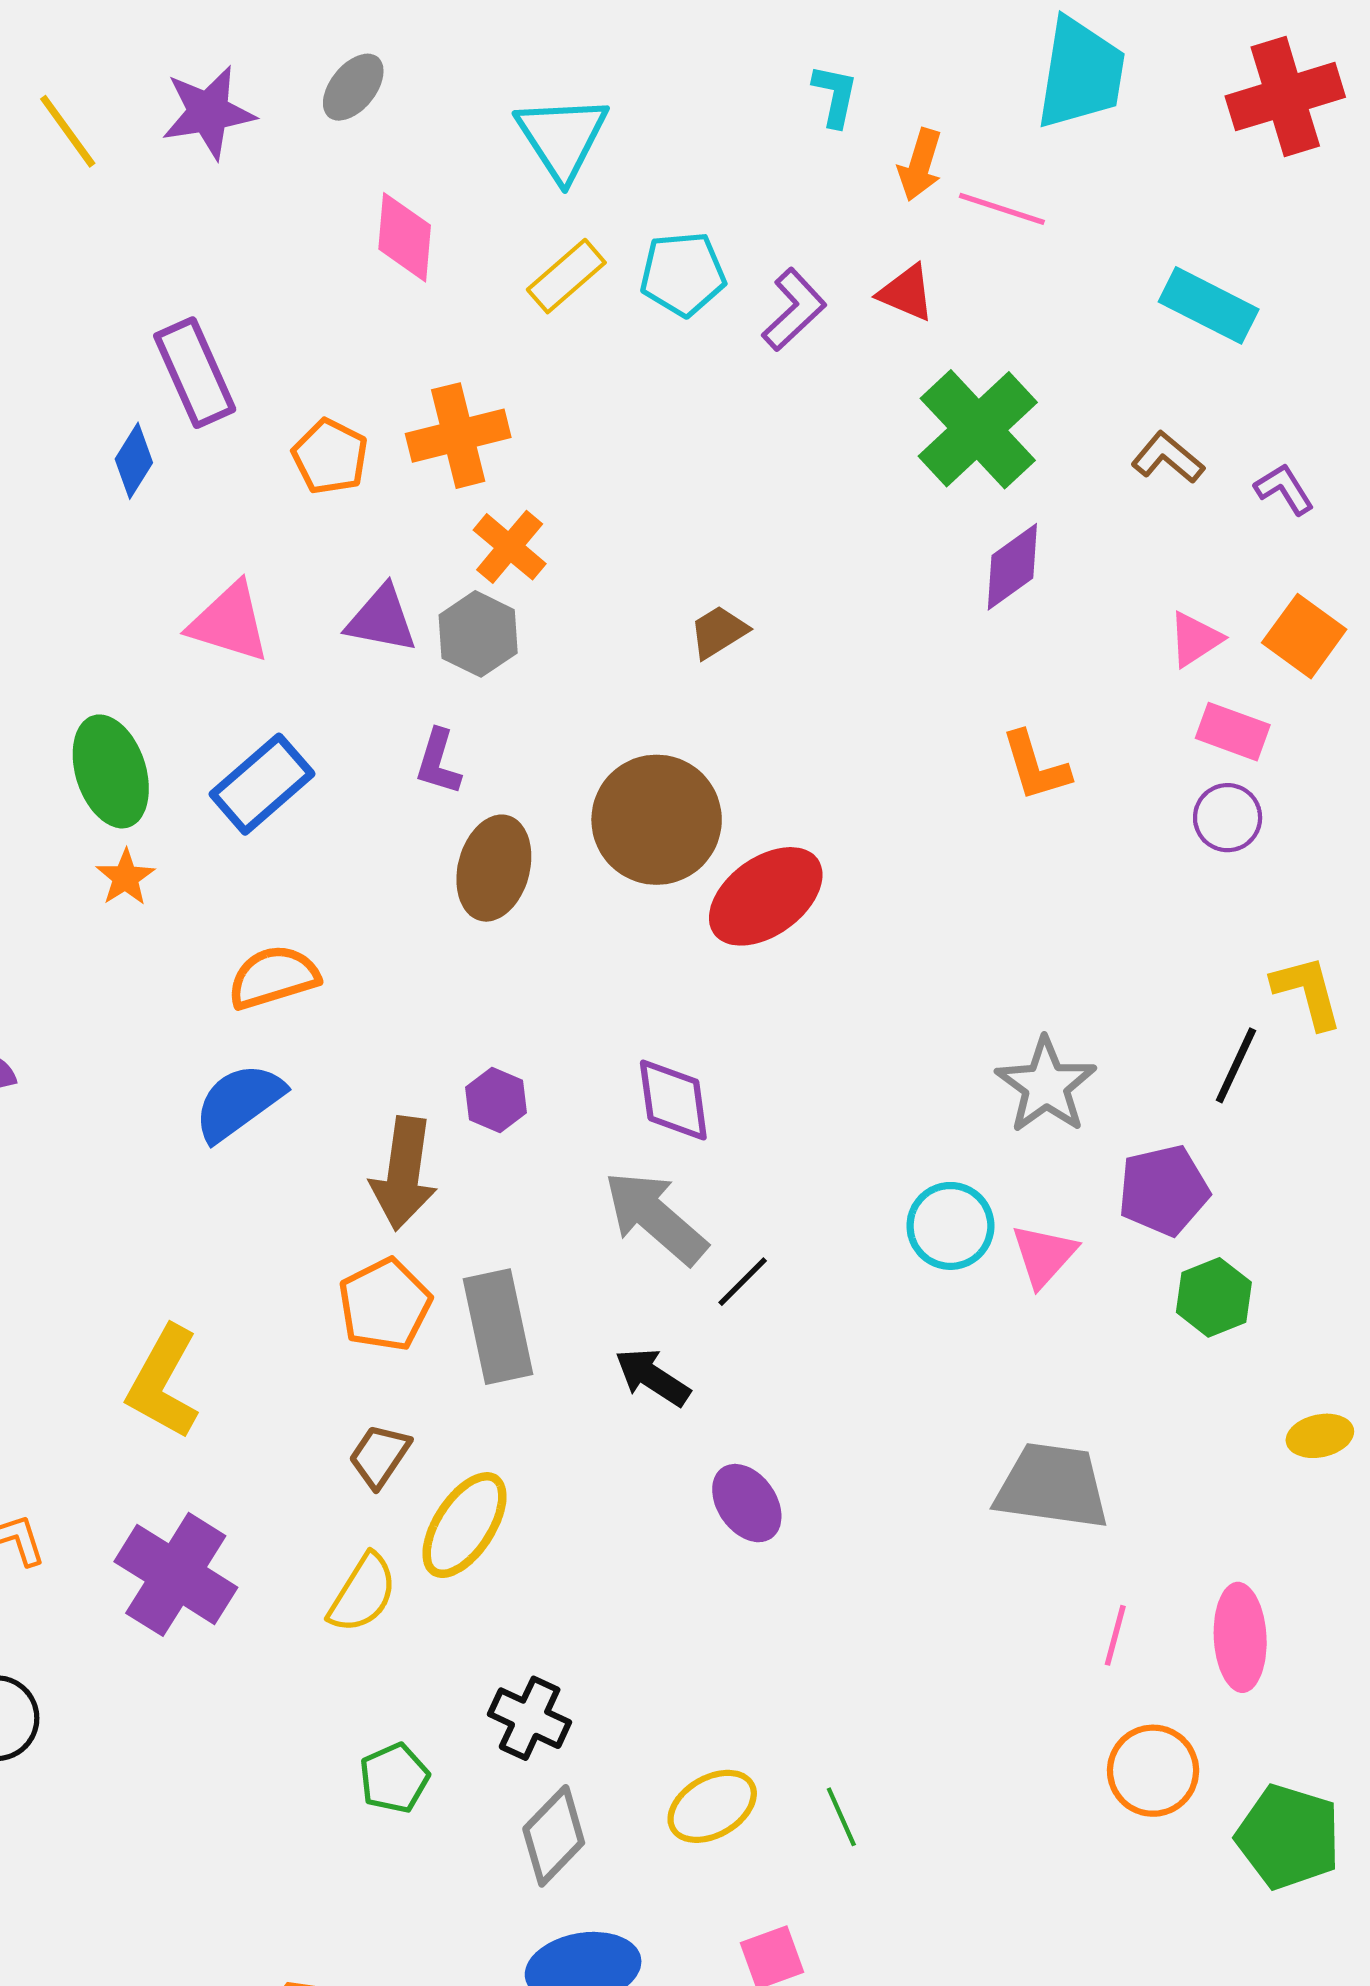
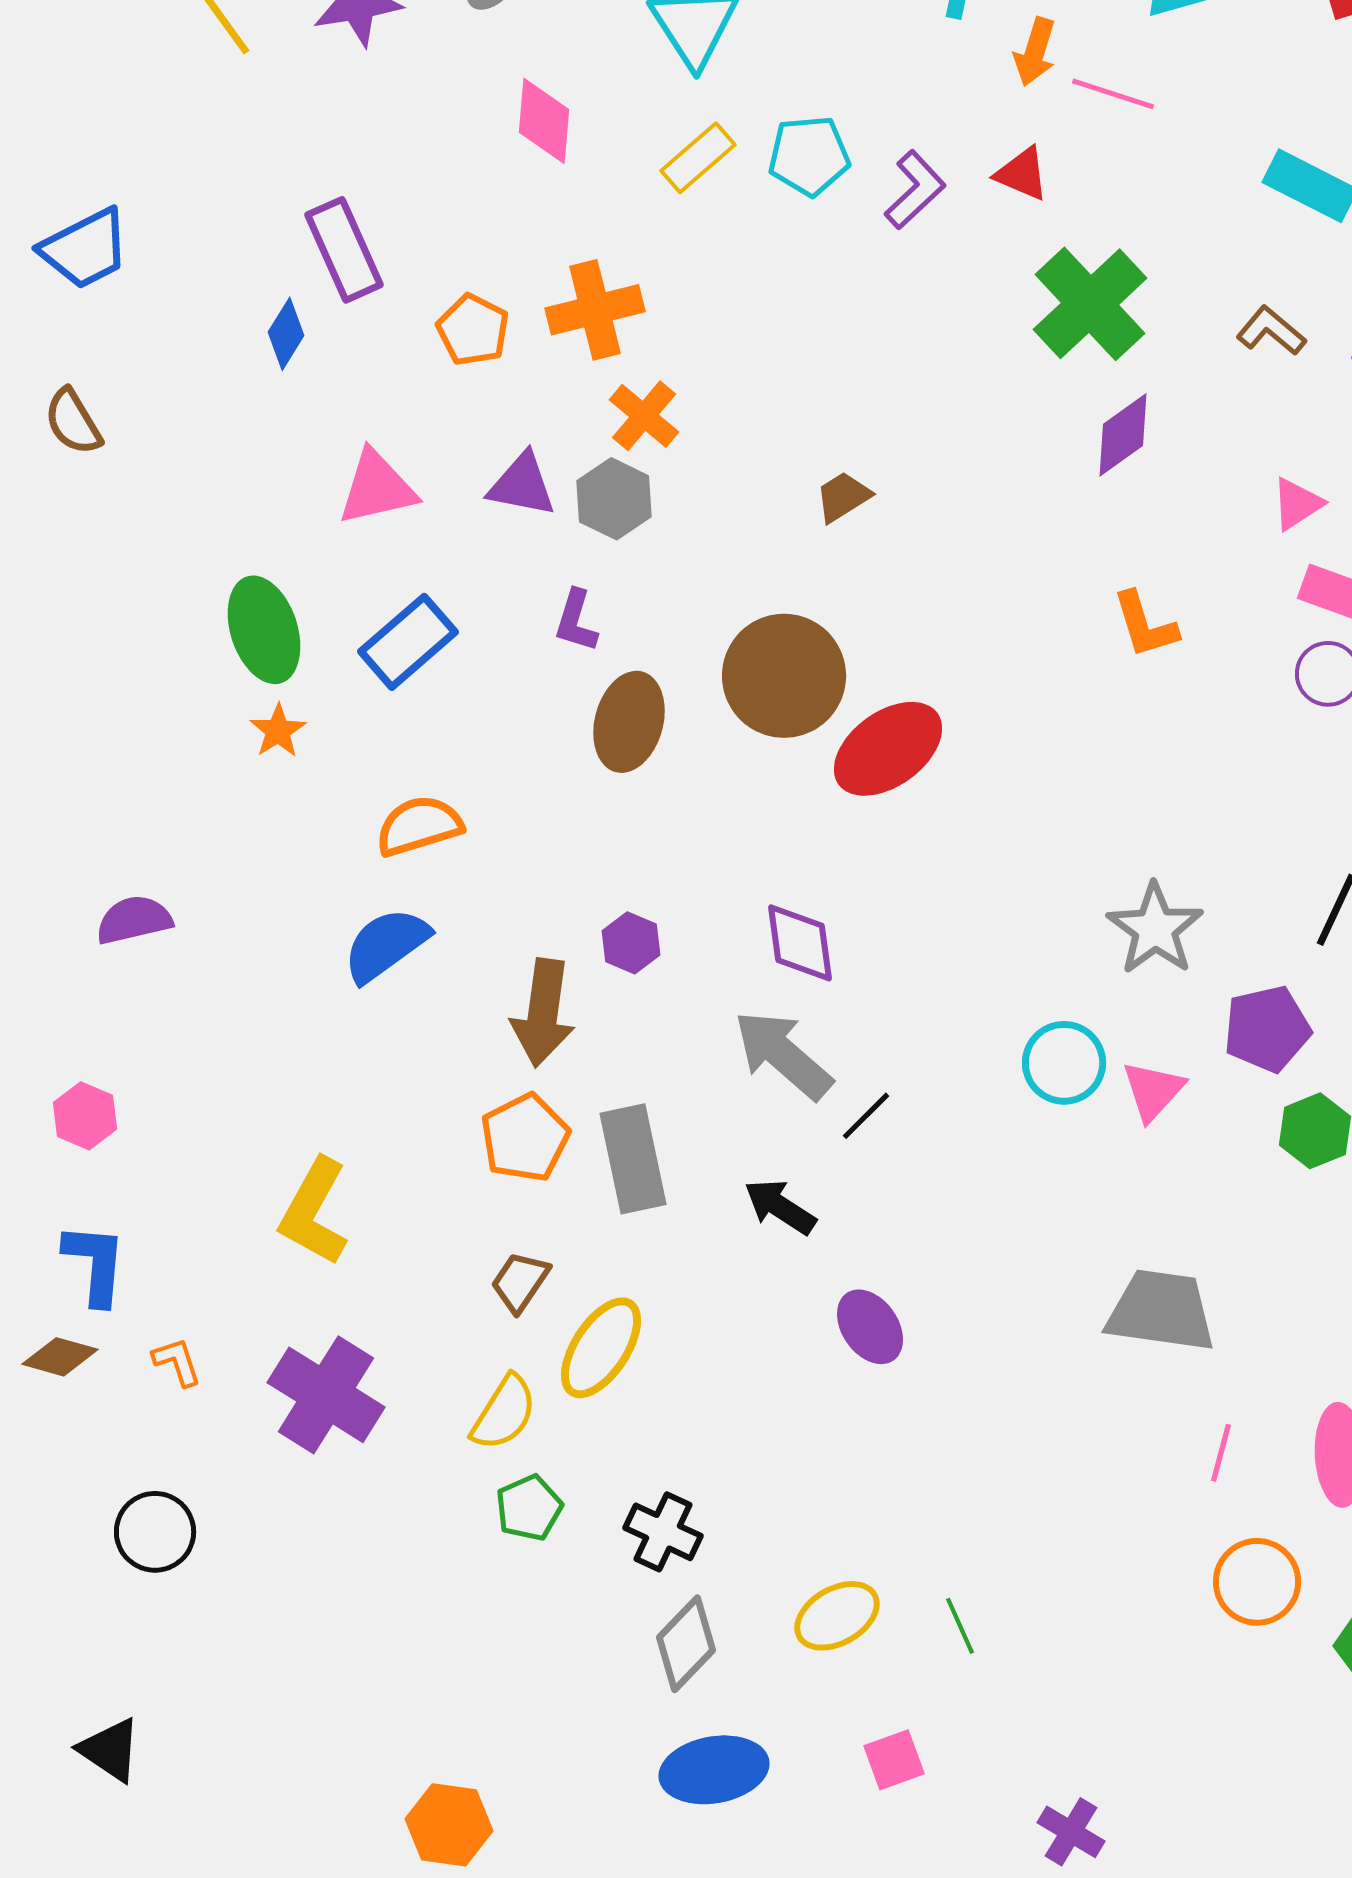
pink triangle: (229, 622) -> (377, 488), turned -30
green pentagon: (394, 1778) -> (529, 1508), moved

